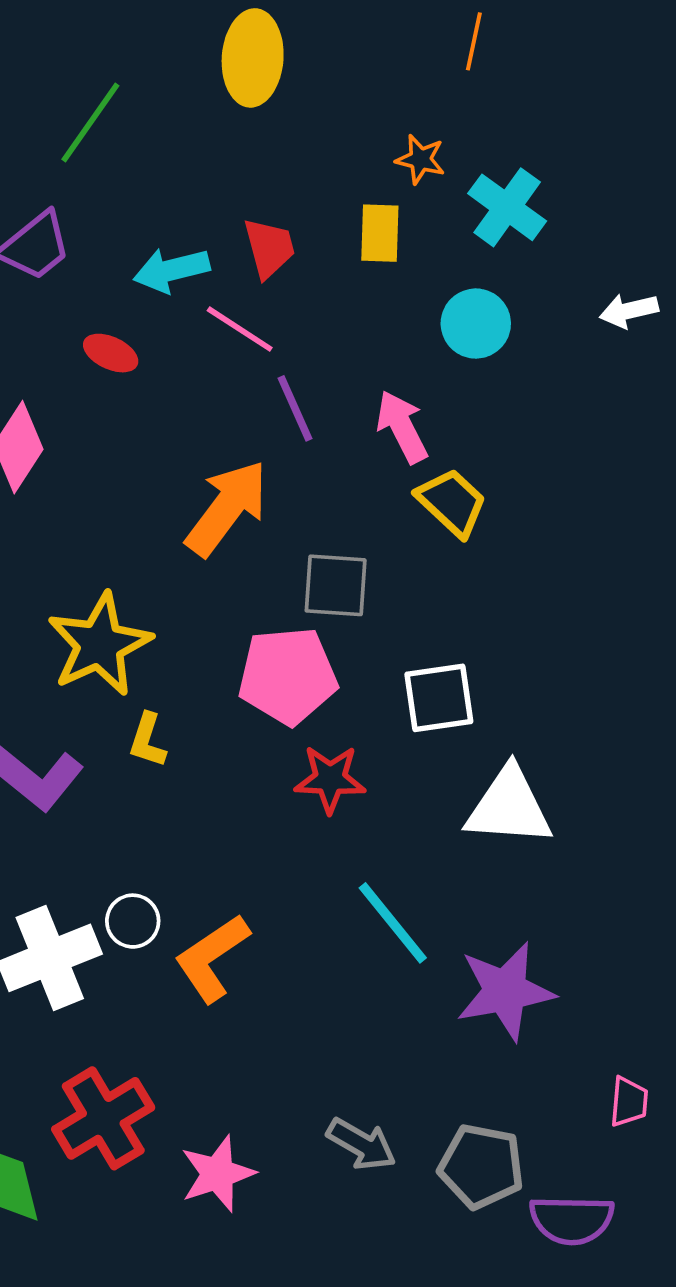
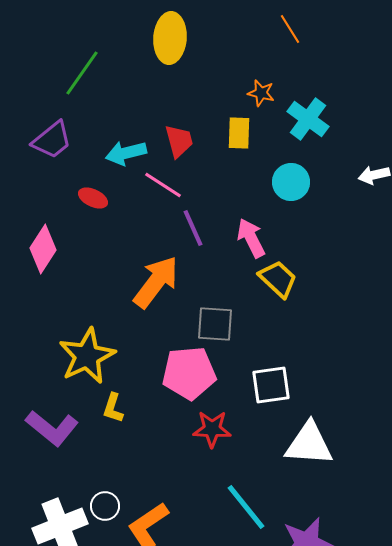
orange line: (474, 41) -> (290, 29), turned -44

